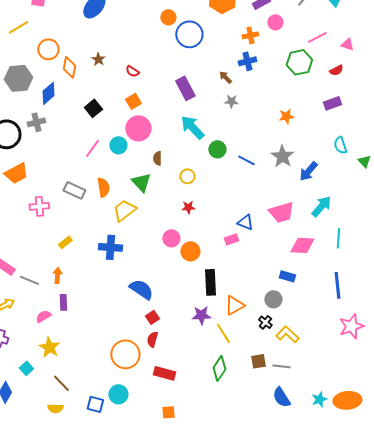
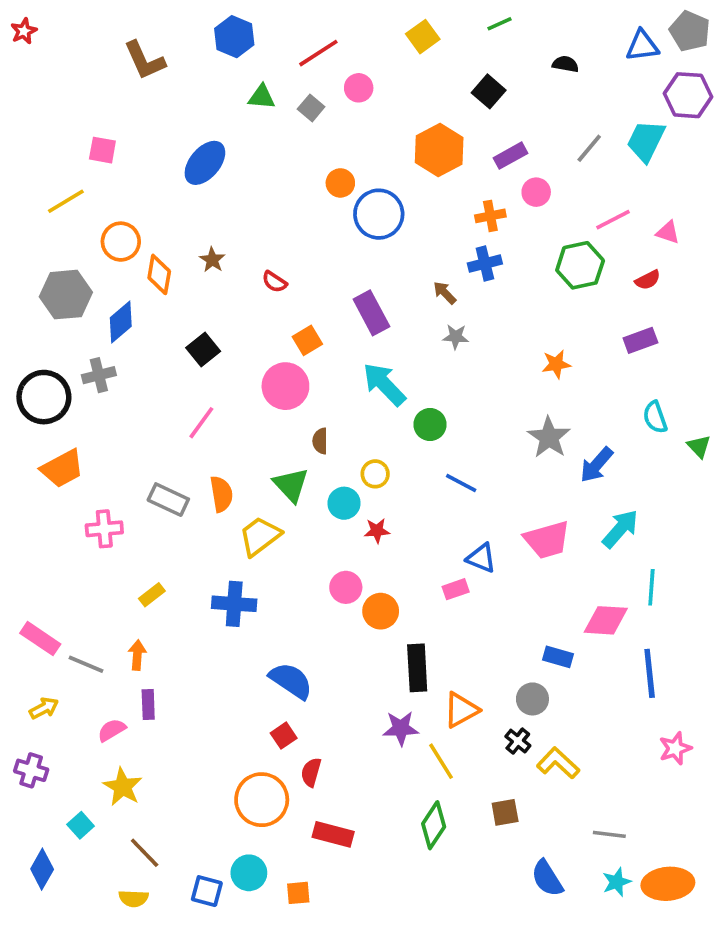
orange square: (133, 101) -> (307, 340), moved
cyan circle: (118, 145) -> (344, 503), moved
blue line: (246, 160) -> (461, 483), moved
pink diamond: (302, 245) -> (606, 620), moved
red square: (152, 317) -> (284, 736), moved
pink star: (351, 326) -> (675, 748), size x0.7
gray line: (281, 366) -> (609, 834), moved
orange square: (168, 412) -> (298, 893), moved

